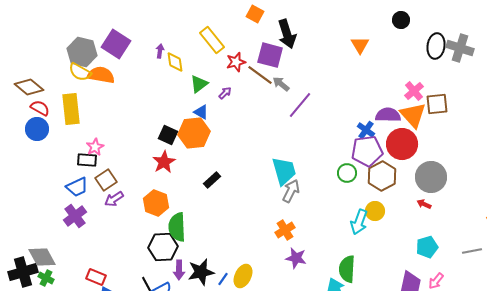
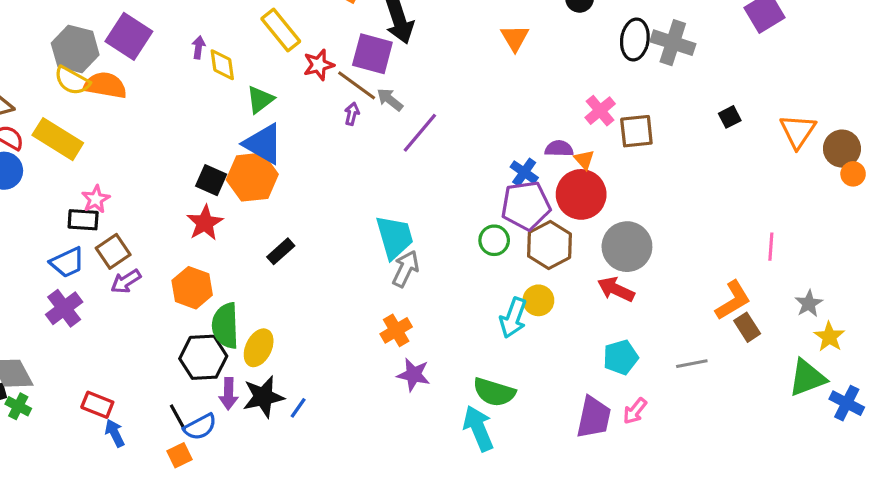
purple arrow: (225, 93) -> (352, 114), moved, turned -32
yellow rectangle: (71, 109) -> (58, 139), turned -52
blue triangle: (201, 112) -> (263, 144), size x1.8
purple semicircle: (388, 115) -> (559, 149), size x0.7
orange triangle: (413, 115) -> (584, 160), moved, size x0.5
red arrow: (424, 204) -> (616, 289), size x1.6
green semicircle: (347, 269) -> (494, 392), turned -76
yellow ellipse: (243, 276) -> (259, 348), moved

